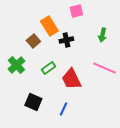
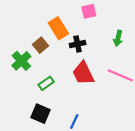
green cross: (16, 65) -> (21, 61), moved
green rectangle: (48, 68) -> (46, 83), moved
red trapezoid: (71, 79) -> (83, 73), moved

